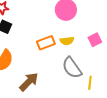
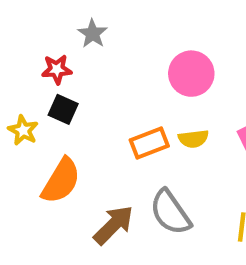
gray semicircle: (72, 68) -> (170, 212), moved

